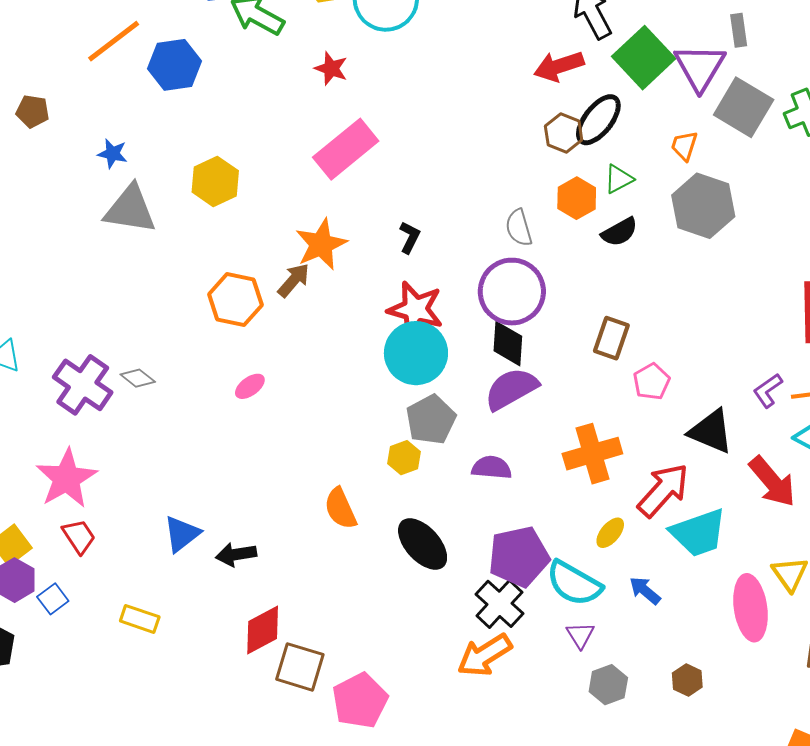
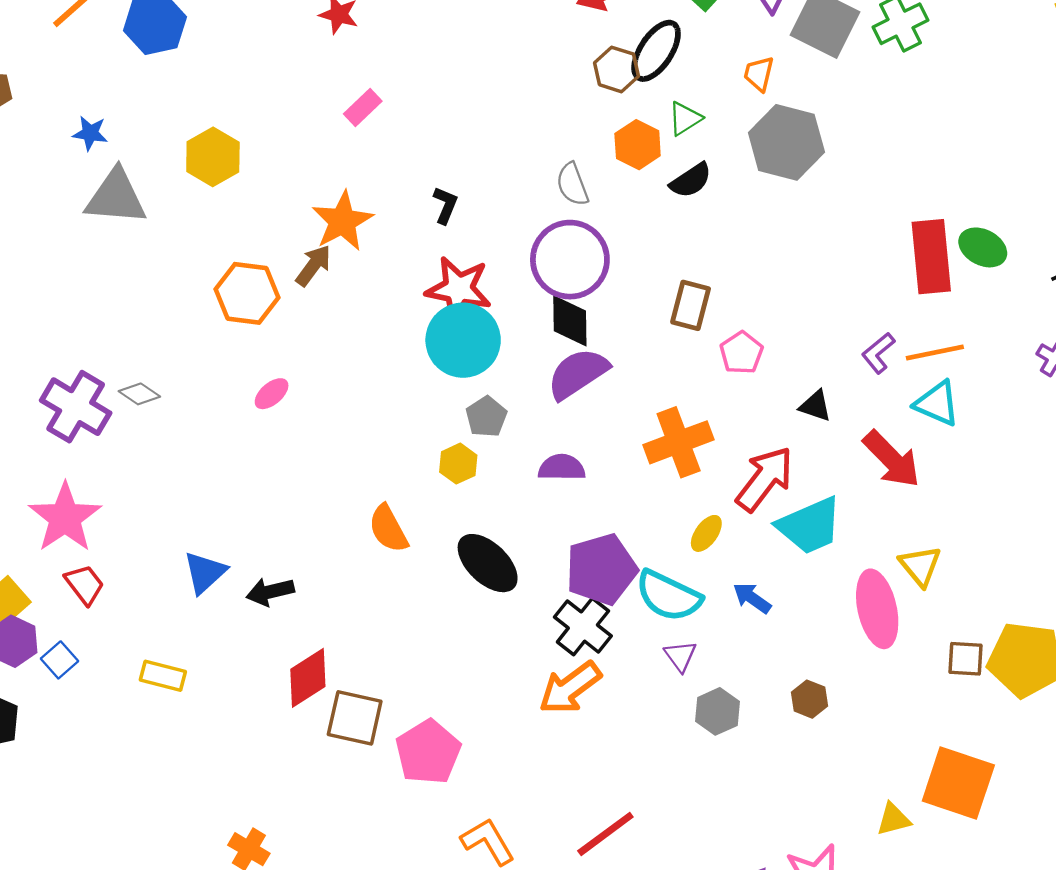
pink rectangle: (346, 149) -> (363, 108), size x0.5
gray pentagon: (431, 420) -> (486, 417), size x0.7
black triangle: (711, 431) -> (815, 406), size x0.6

